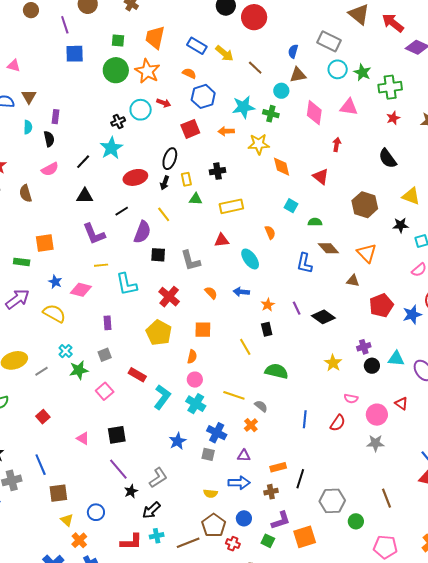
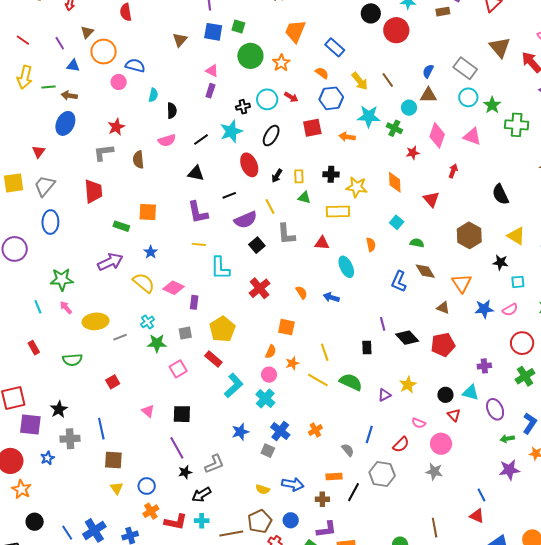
green square: (118, 40) -> (238, 27), moved
yellow arrow: (225, 53) -> (360, 81), moved
pink triangle: (14, 66) -> (212, 71), moved
orange star: (147, 71) -> (281, 63), size x0.7
brown triangle: (29, 97) -> (180, 40), moved
purple rectangle: (56, 117) -> (210, 91), moved
red star: (393, 118) -> (413, 153), moved
yellow star: (259, 144) -> (357, 187), moved
black ellipse: (170, 159) -> (271, 136), moved
red ellipse: (135, 177) -> (249, 165), turned 70
purple semicircle: (142, 232) -> (246, 220), turned 35
black square: (158, 255) -> (257, 245), turned 35
gray L-shape: (191, 261) -> (286, 234), moved
pink diamond: (81, 290) -> (174, 288), moved
orange star: (268, 305) -> (292, 363), moved
red pentagon: (381, 305) -> (443, 345), moved
blue star: (412, 315) -> (484, 309), moved
black rectangle: (267, 329) -> (367, 347), moved
yellow pentagon: (159, 333) -> (222, 329), moved
purple cross: (364, 347) -> (484, 366), moved
yellow line: (234, 395) -> (318, 380), moved
red triangle: (401, 403) -> (454, 415), moved
gray semicircle: (261, 406) -> (348, 450), moved
purple triangle: (244, 456) -> (384, 395), moved, turned -40
gray hexagon: (332, 501) -> (382, 474), moved
orange cross: (79, 540) -> (151, 511), moved

